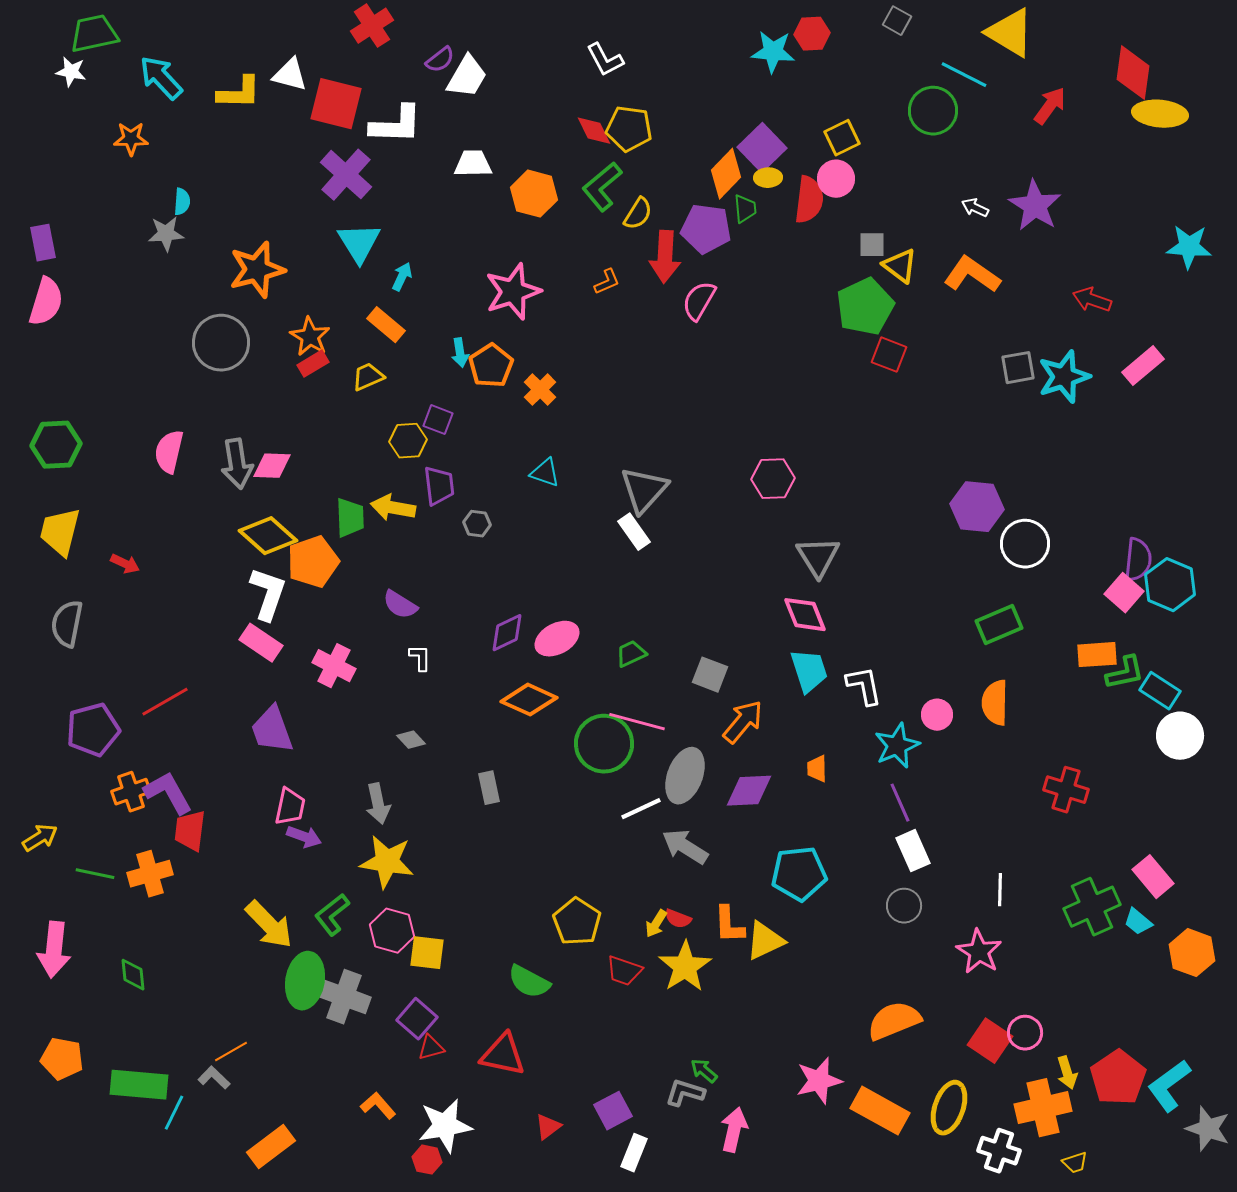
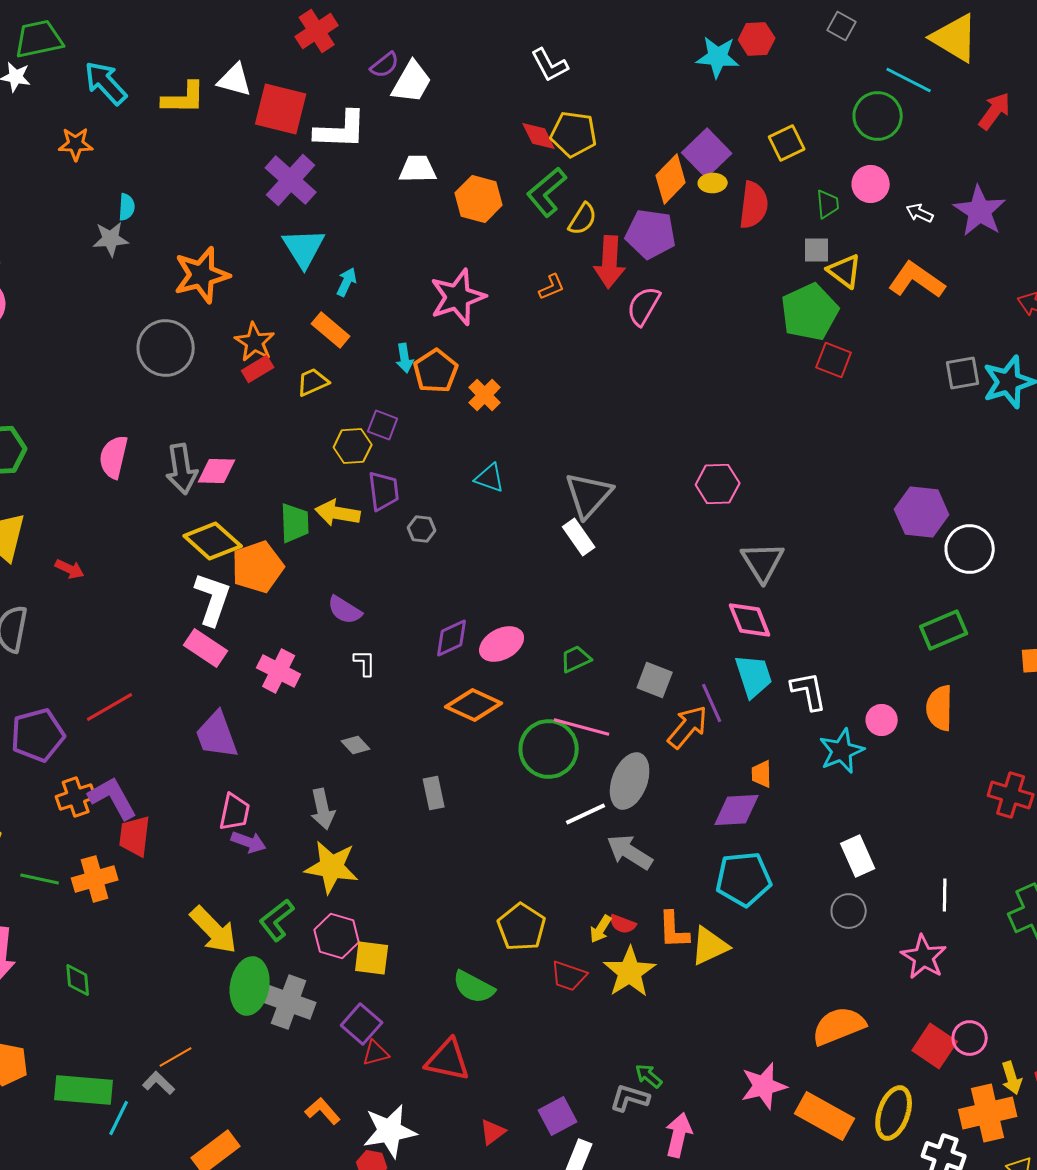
pink circle: (836, 179) -> (871, 184), moved
green trapezoid: (745, 209) -> (828, 204), moved
purple diamond: (749, 791) -> (737, 810), moved
purple line: (900, 803) -> (712, 703), moved

